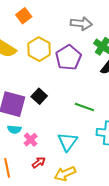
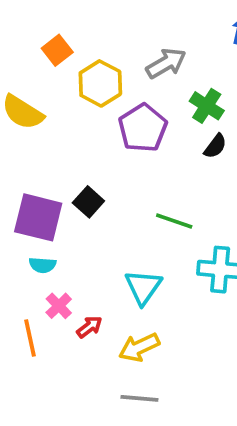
gray arrow: (81, 23) -> (166, 63), turned -35
yellow hexagon: (39, 49) -> (100, 83), moved
pink cross: (31, 140) -> (59, 306), moved

